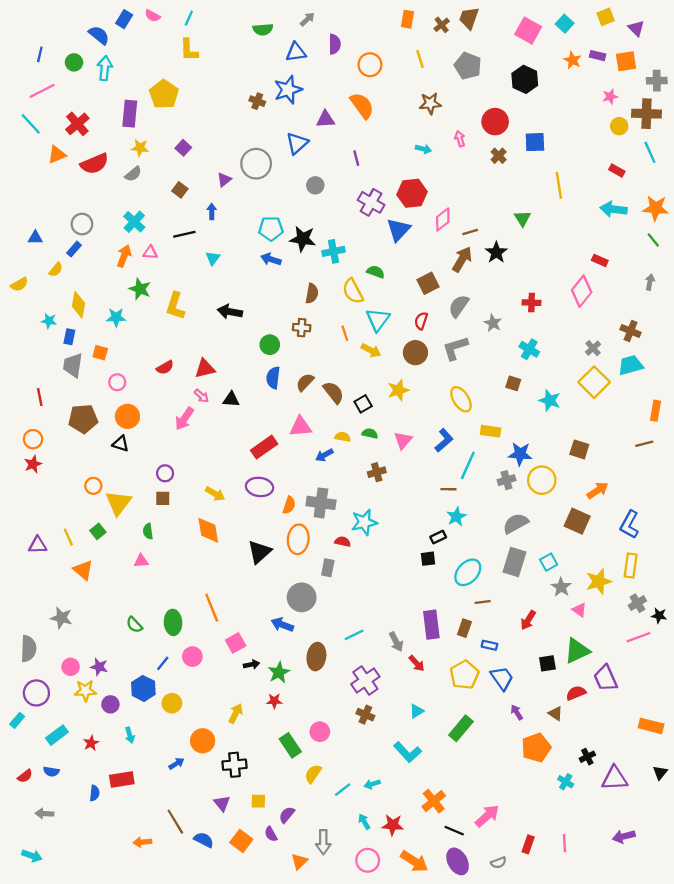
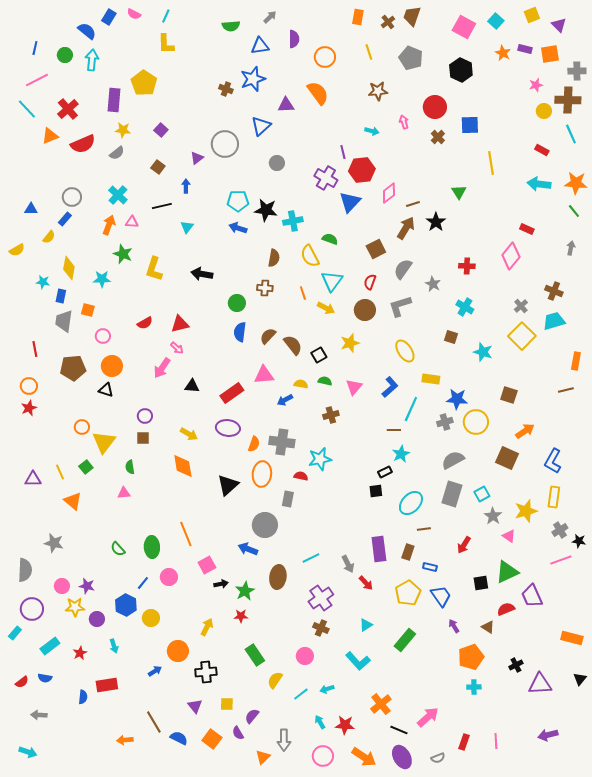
purple line: (356, 158) -> (343, 152), moved
black triangle: (231, 399) -> (192, 386), moved
pink circle: (320, 732) -> (305, 656), moved
cyan cross: (566, 782) -> (474, 687), moved, turned -32

